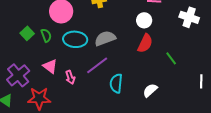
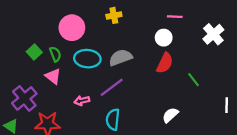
white cross: (189, 17) -> (213, 34), turned 30
pink triangle: (50, 66) -> (53, 76), moved
pink arrow: (70, 77) -> (82, 101), turned 96
cyan semicircle: (116, 83) -> (113, 119), moved

